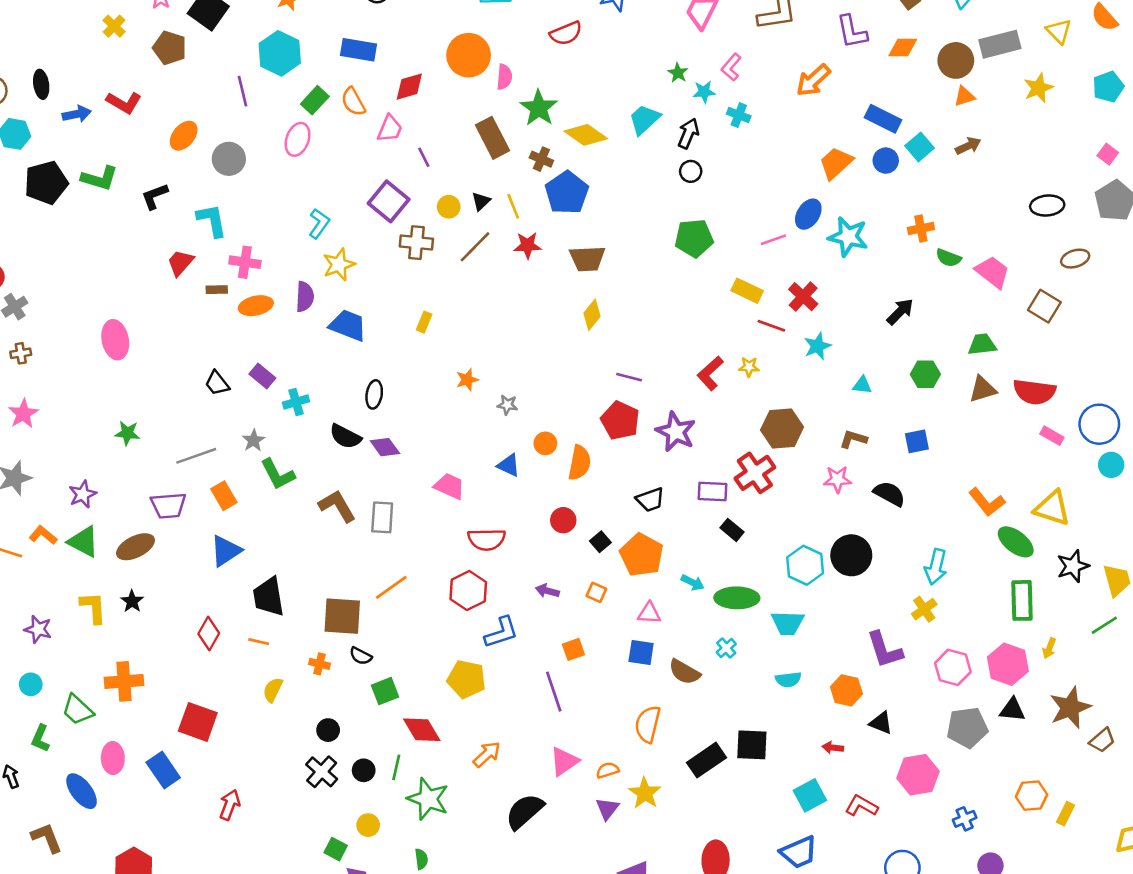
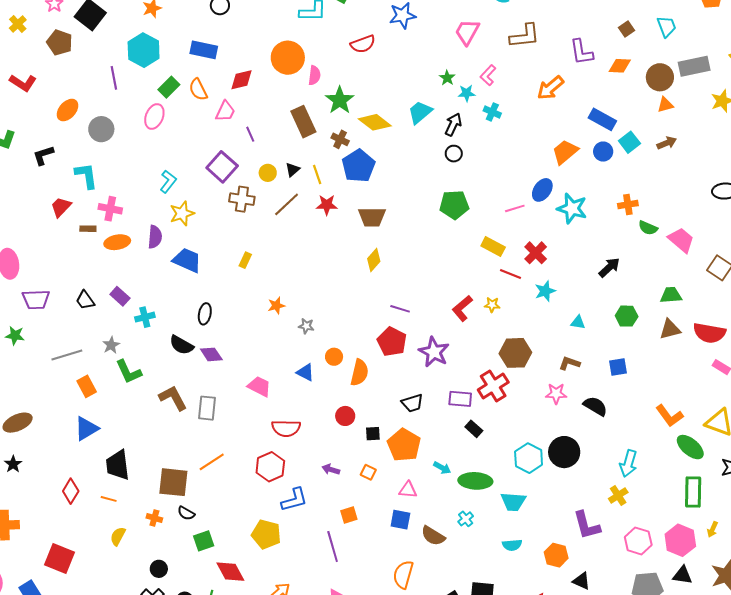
purple trapezoid: (168, 506) -> (36, 300), moved
black square: (600, 542) -> (373, 434), turned 35

